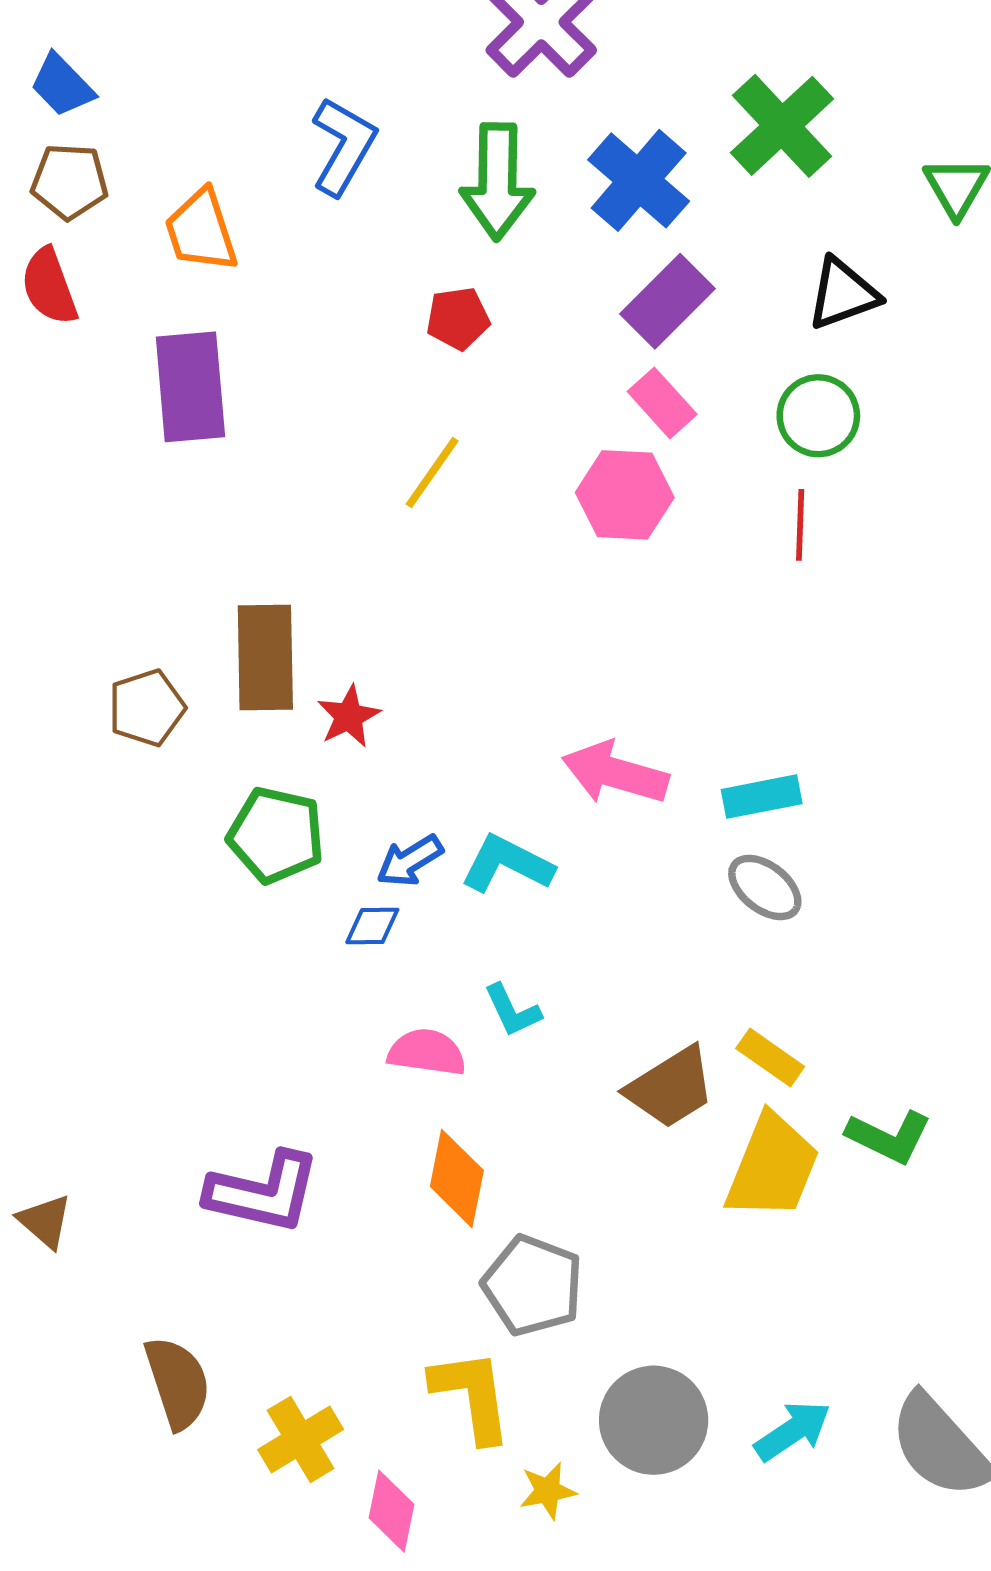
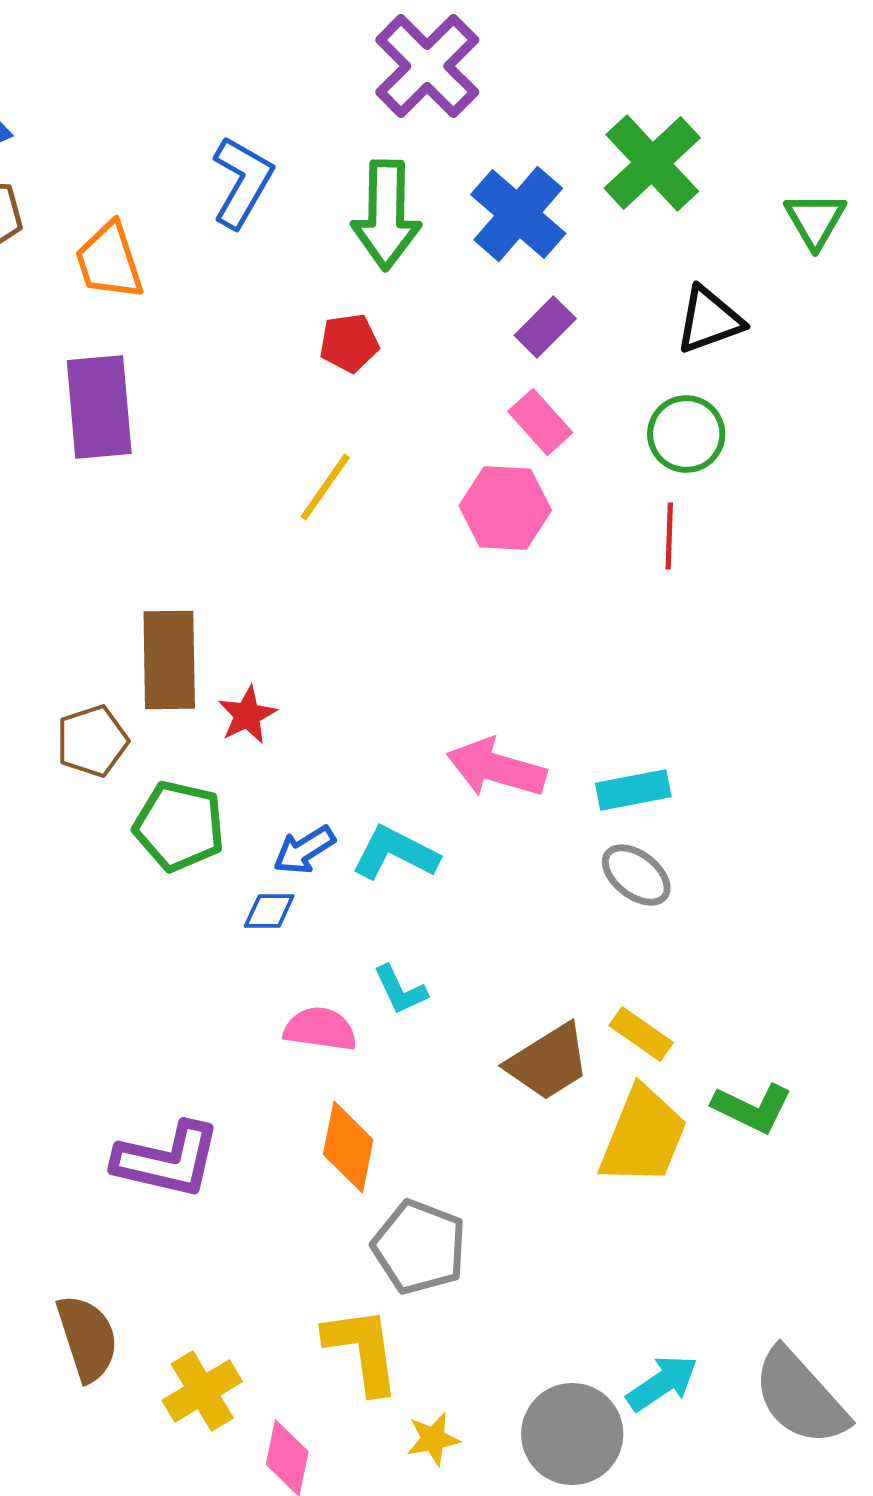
purple rectangle: (667, 301) -> (545, 327), size x0.7
brown pentagon: (147, 708) -> (92, 741), moved
gray circle: (654, 1420) -> (572, 1434), moved

